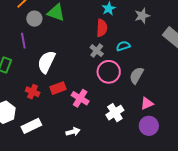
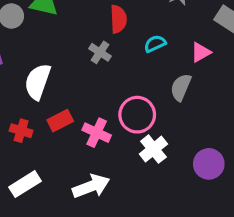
gray cross: (97, 51) -> (100, 52), moved
pink circle: (109, 72) -> (137, 115), moved
pink triangle: (147, 104) -> (201, 52), moved
white arrow: (73, 132) -> (91, 186), size x1.6

